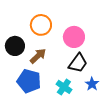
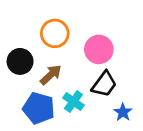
cyan cross: (64, 87) -> (73, 102), moved

